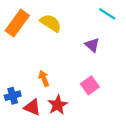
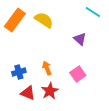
orange arrow: (44, 78) -> (47, 68), moved
blue cross: (13, 96) -> (19, 72), moved

